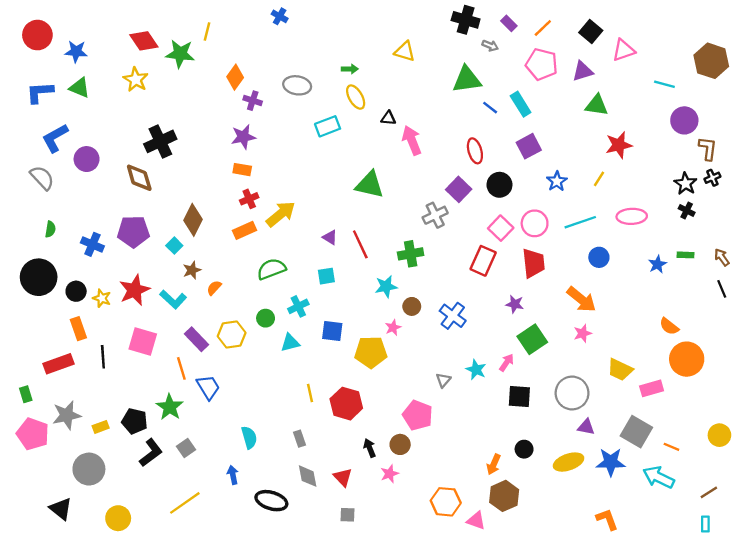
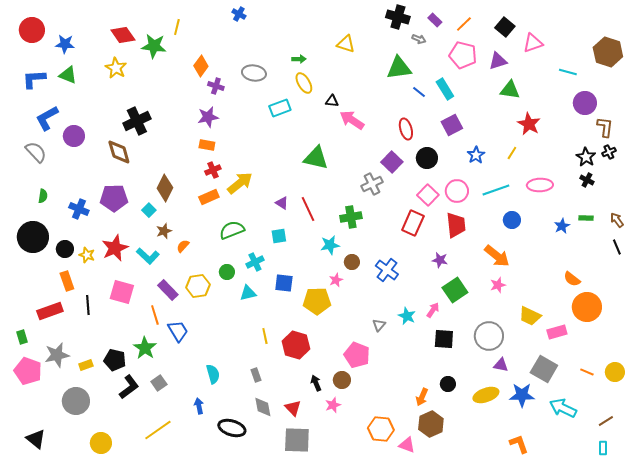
pink arrow: (412, 140) -> (352, 120), turned -35
red star: (619, 145) -> (529, 124), turned -30
orange line: (671, 447) -> (587, 372), moved
black triangle: (61, 509) -> (36, 439), moved
gray square: (347, 515) -> (297, 440), size x2.0

